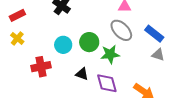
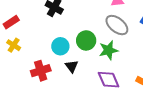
black triangle: (82, 74) -> (72, 66), moved, turned 40

